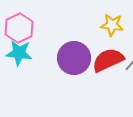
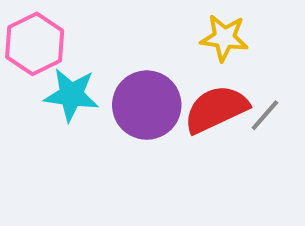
cyan star: (19, 53) -> (71, 95), moved

